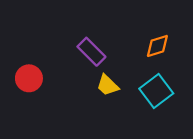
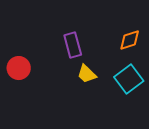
purple rectangle: (91, 52) -> (73, 45), turned 30

